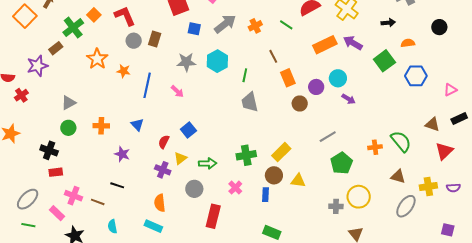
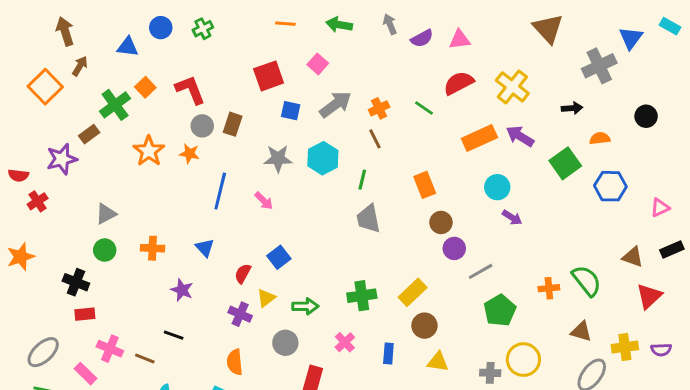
brown line: (273, 56) -> (375, 139), moved
orange star: (124, 71) -> (189, 154), moved
purple circle: (316, 87) -> (454, 248), moved
brown circle: (274, 175) -> (424, 326), moved
yellow triangle: (298, 181) -> (438, 362), moved

